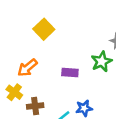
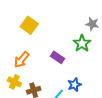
purple rectangle: (70, 73) -> (57, 57), turned 40

